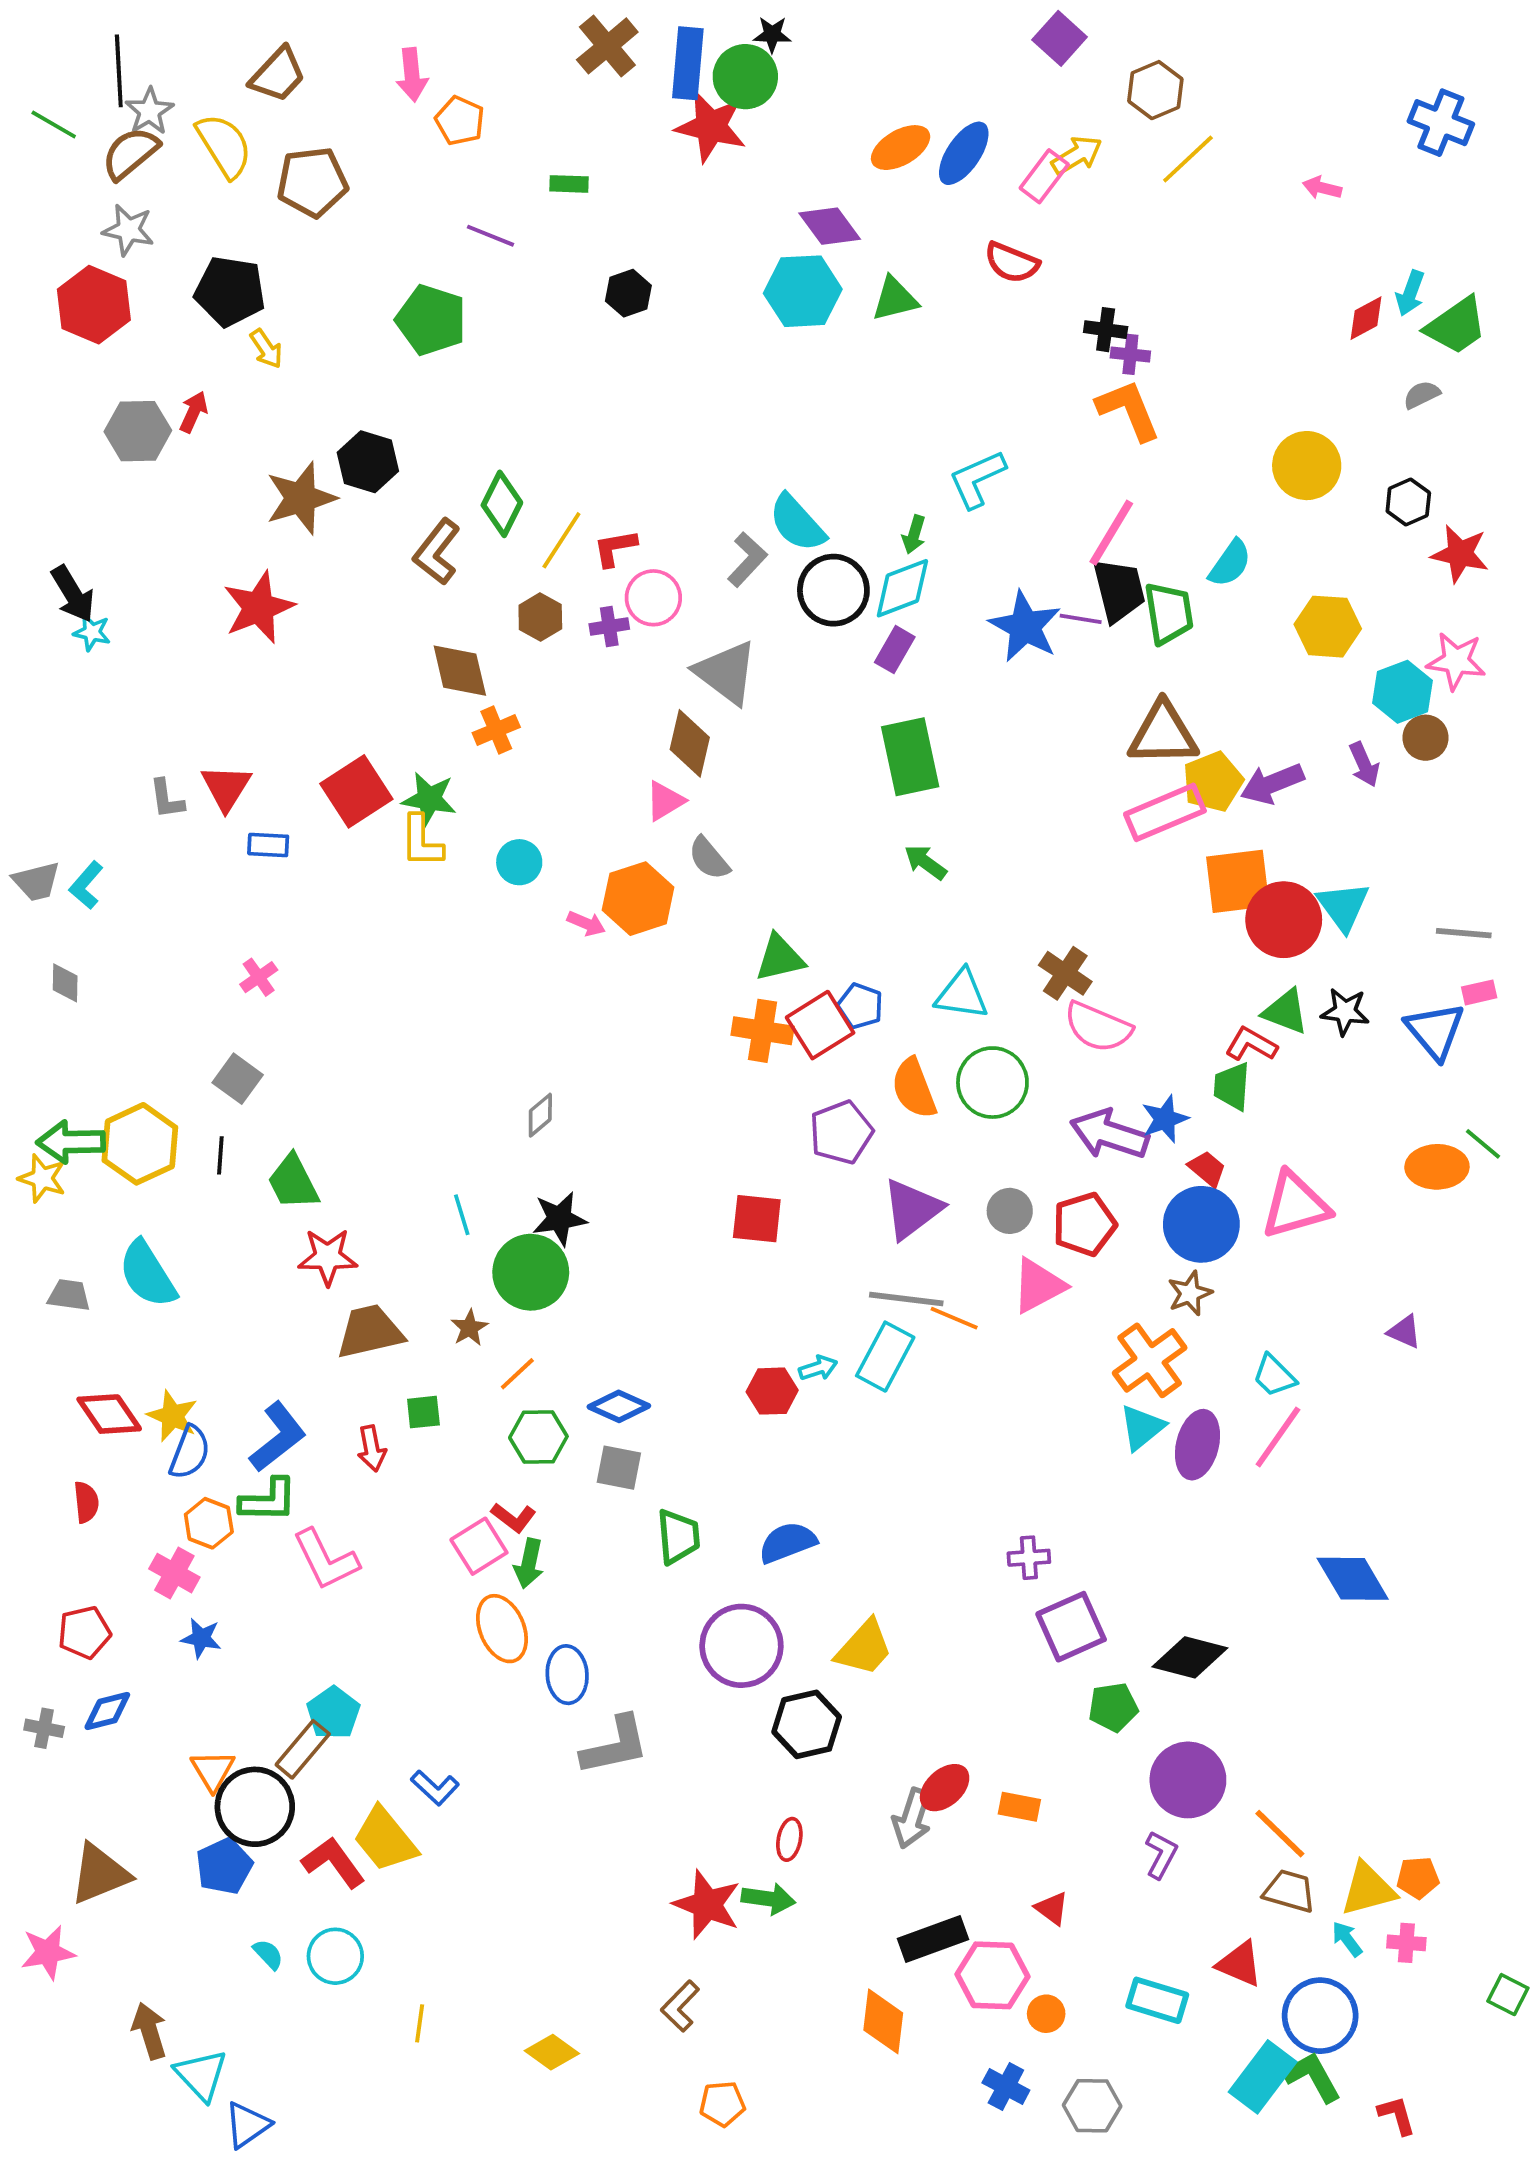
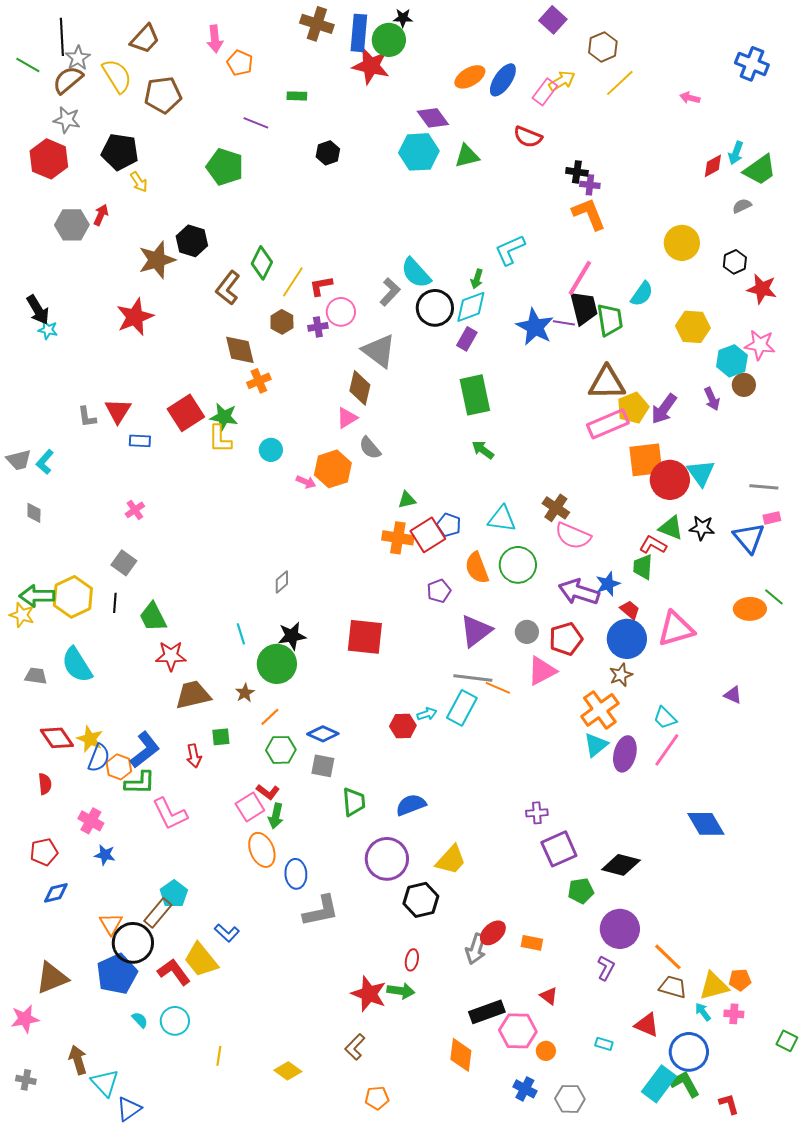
brown cross: (607, 46) -> (317, 24), turned -32
purple arrow: (1272, 784) -> (664, 409), turned -32
green triangle: (780, 958) -> (407, 500), size x0.7
purple pentagon: (841, 1132) -> (439, 591), size x0.7
red square: (757, 1219) -> (365, 637), moved, size x1.4
orange hexagon: (209, 1523) -> (119, 767), moved
gray cross: (44, 1728) -> (26, 1080), moved
blue pentagon: (224, 1866) -> (117, 974), size x1.4
cyan rectangle: (1157, 2000) -> (604, 1044), size x0.6

